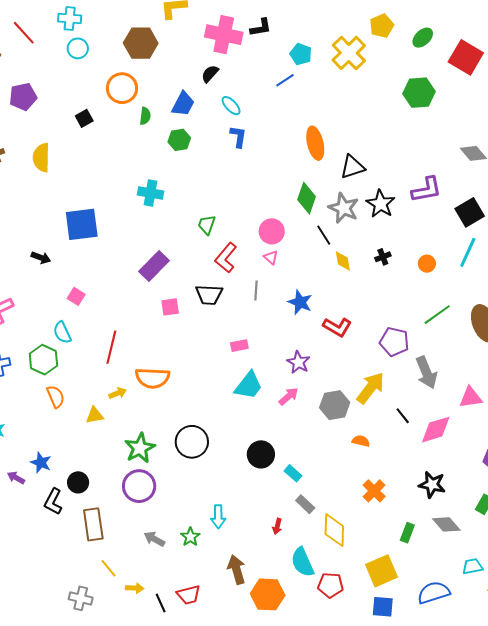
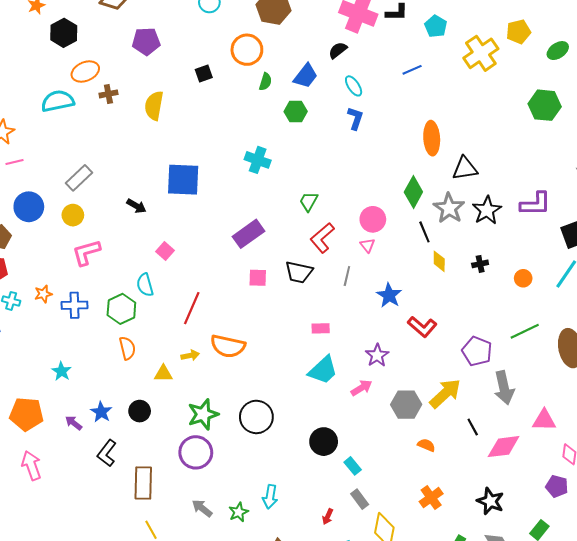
cyan pentagon: (301, 54) -> (436, 26), moved
black circle: (78, 482) -> (140, 411), moved

